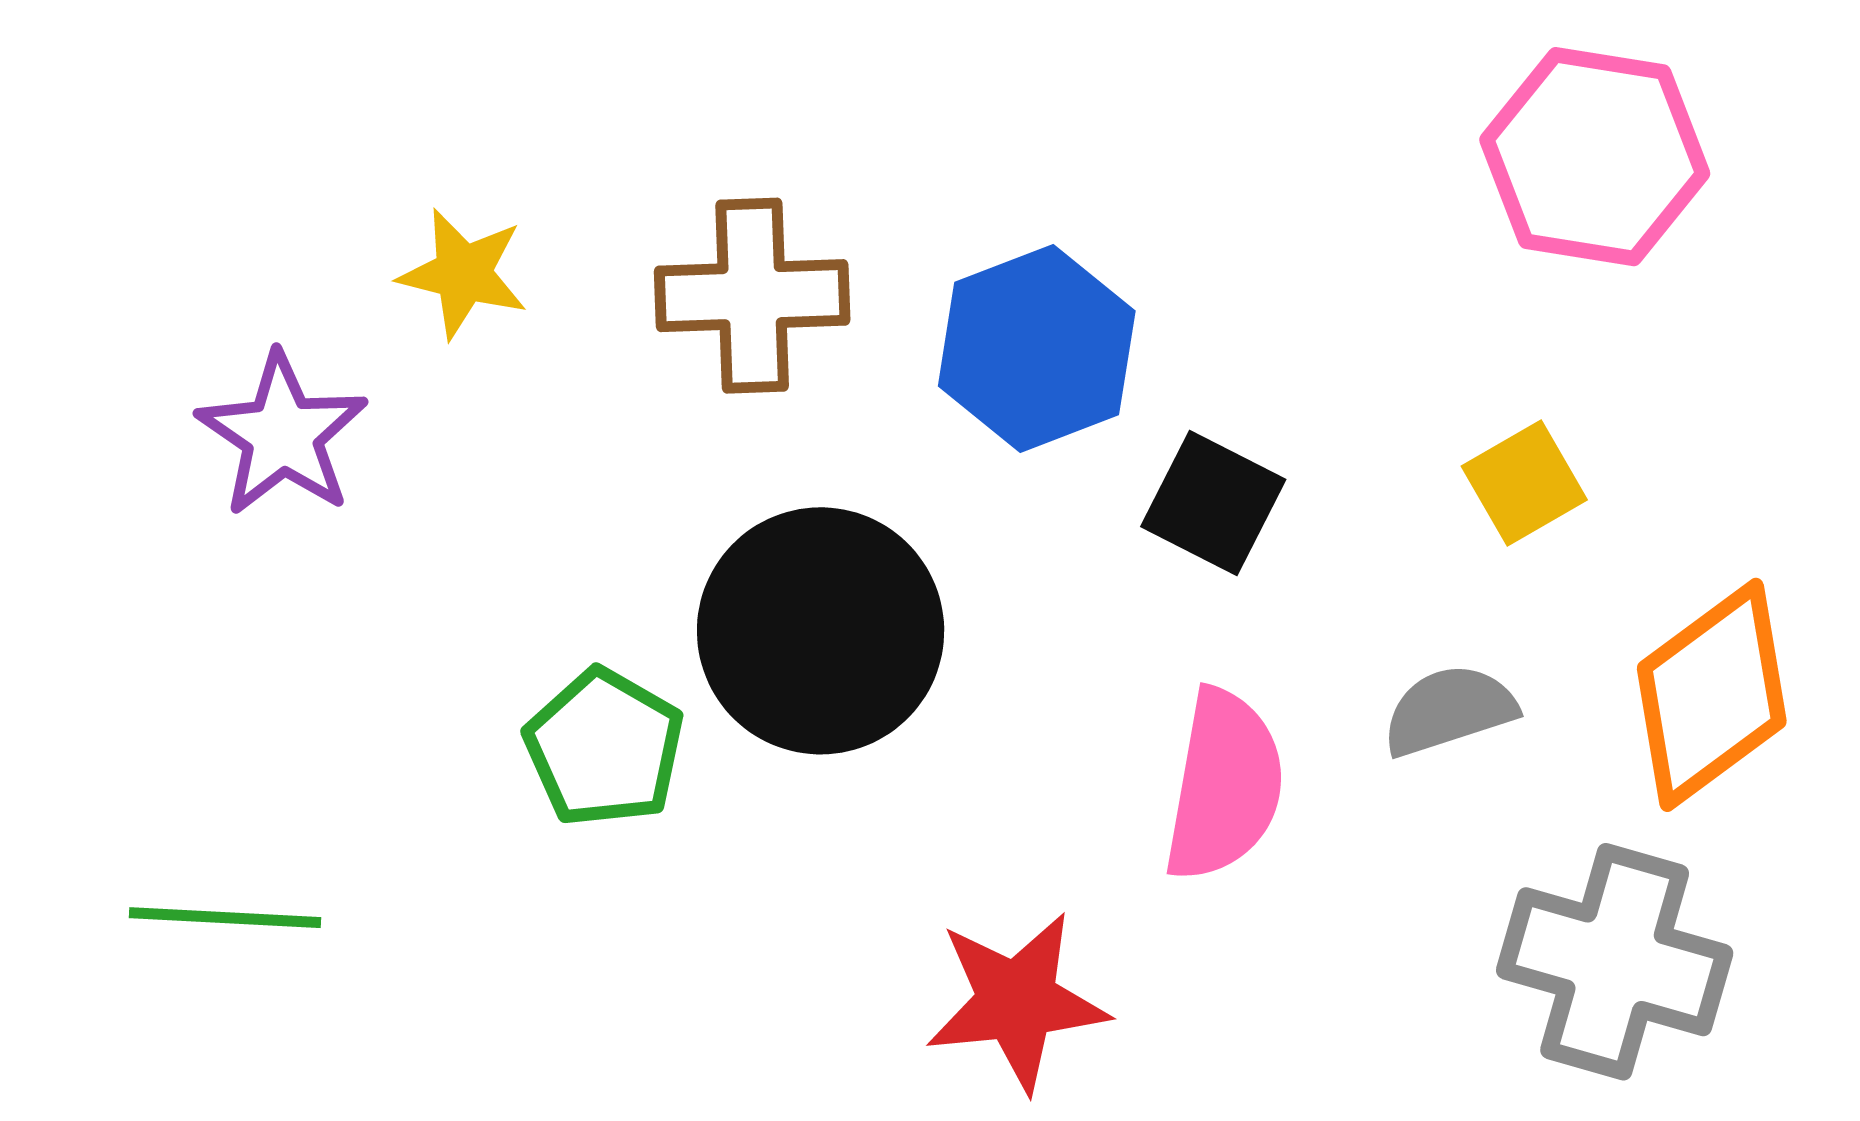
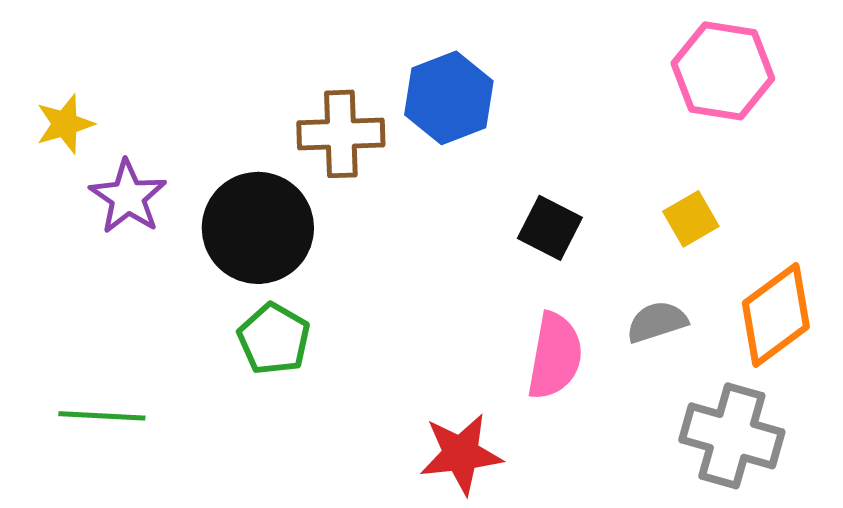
yellow star: (463, 274) -> (65, 124), moved, turned -30
blue hexagon: (1037, 349) -> (449, 98), moved
black circle: (821, 631) -> (258, 228), moved

